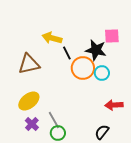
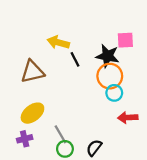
orange circle: (83, 68) -> (110, 76), moved
cyan circle: (102, 73) -> (114, 93), moved
purple cross: (32, 124) -> (25, 139), moved, turned 32
black semicircle: (102, 132) -> (94, 148), moved

